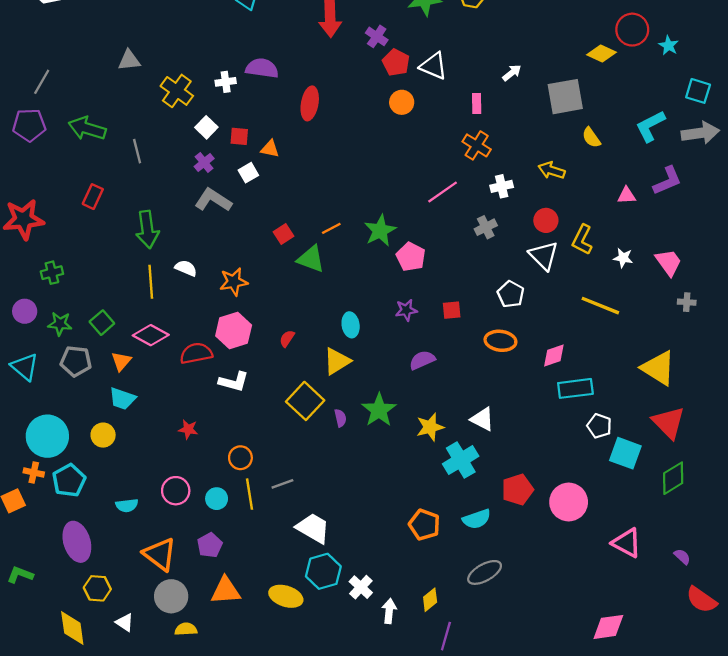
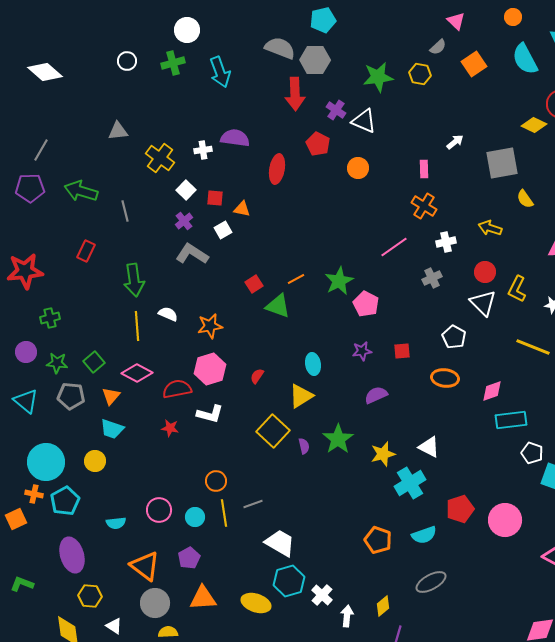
red pentagon: (396, 63) -> (318, 144), moved
white triangle: (433, 66) -> (364, 121), moved
red star: (188, 429) -> (170, 428), moved

